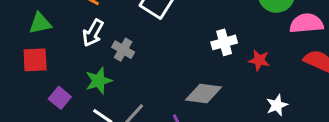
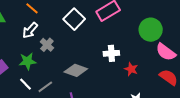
pink semicircle: (306, 23) -> (166, 52), turned -150
gray diamond: (203, 93) -> (76, 70), moved

